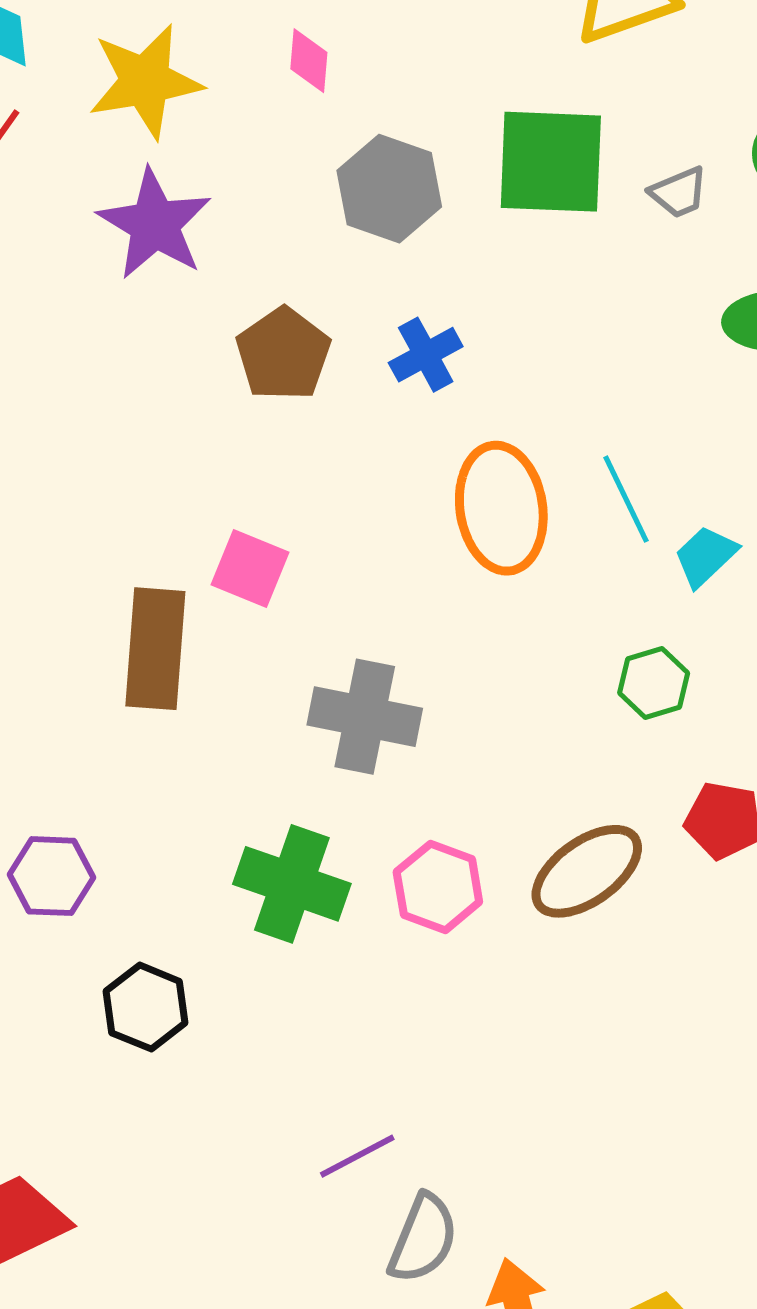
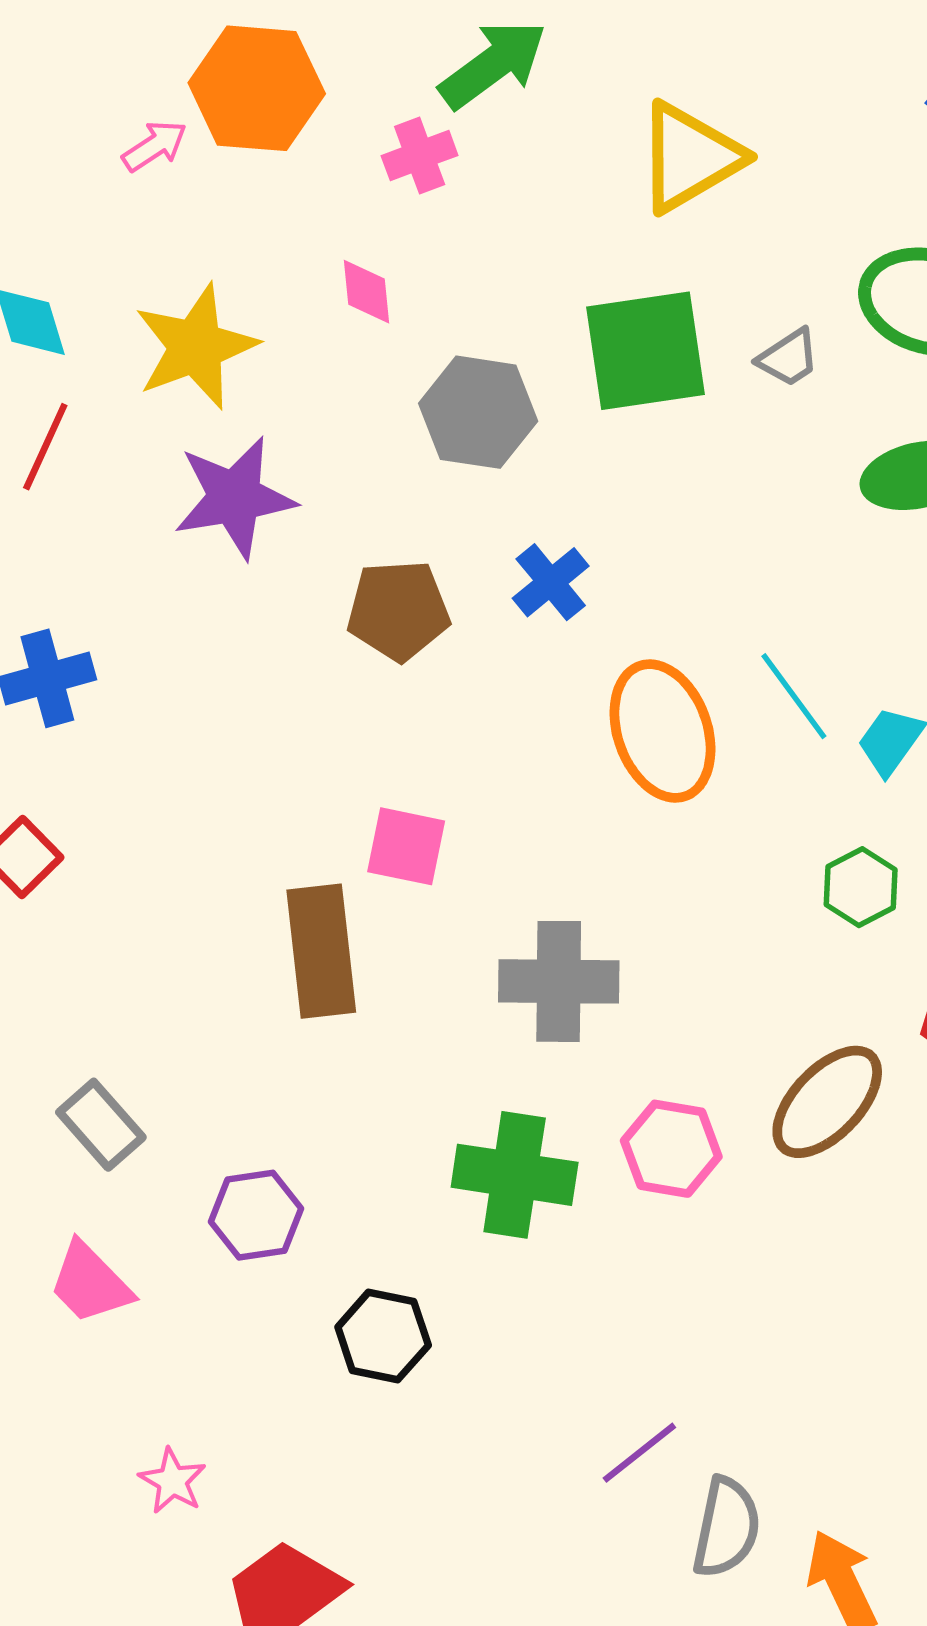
purple star: (155, 224) -> (235, 497), turned -30
brown pentagon: (283, 354) -> (398, 610), turned -30

